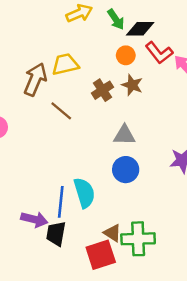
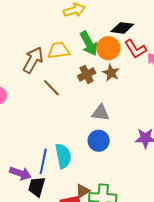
green arrow: (116, 19) -> (89, 43), moved, size x1.4
orange circle: (126, 55) -> (108, 48), size x1.5
brown triangle: (112, 233) -> (83, 191), turned 49

